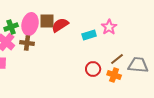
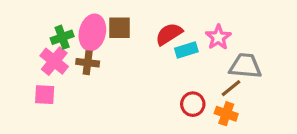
red semicircle: (60, 25) -> (169, 34), moved
gray trapezoid: (138, 65) -> (245, 66), moved

